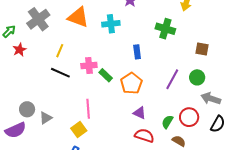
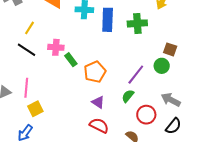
green cross: (165, 29) -> (137, 23), turned -30
blue rectangle: (137, 52) -> (108, 20), moved, size x1.6
green circle: (197, 77) -> (162, 66), moved
pink line: (88, 109) -> (26, 88), moved
green semicircle: (167, 122) -> (128, 96), moved

